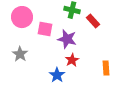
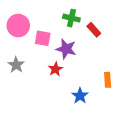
red star: (72, 60) -> (55, 69), moved
blue star: (57, 75) -> (80, 96), moved

